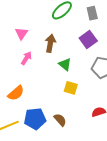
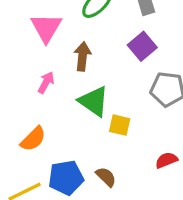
pink triangle: (22, 33) -> (46, 28), moved, size x1.5
green triangle: (65, 64) -> (94, 101), moved, size x1.5

